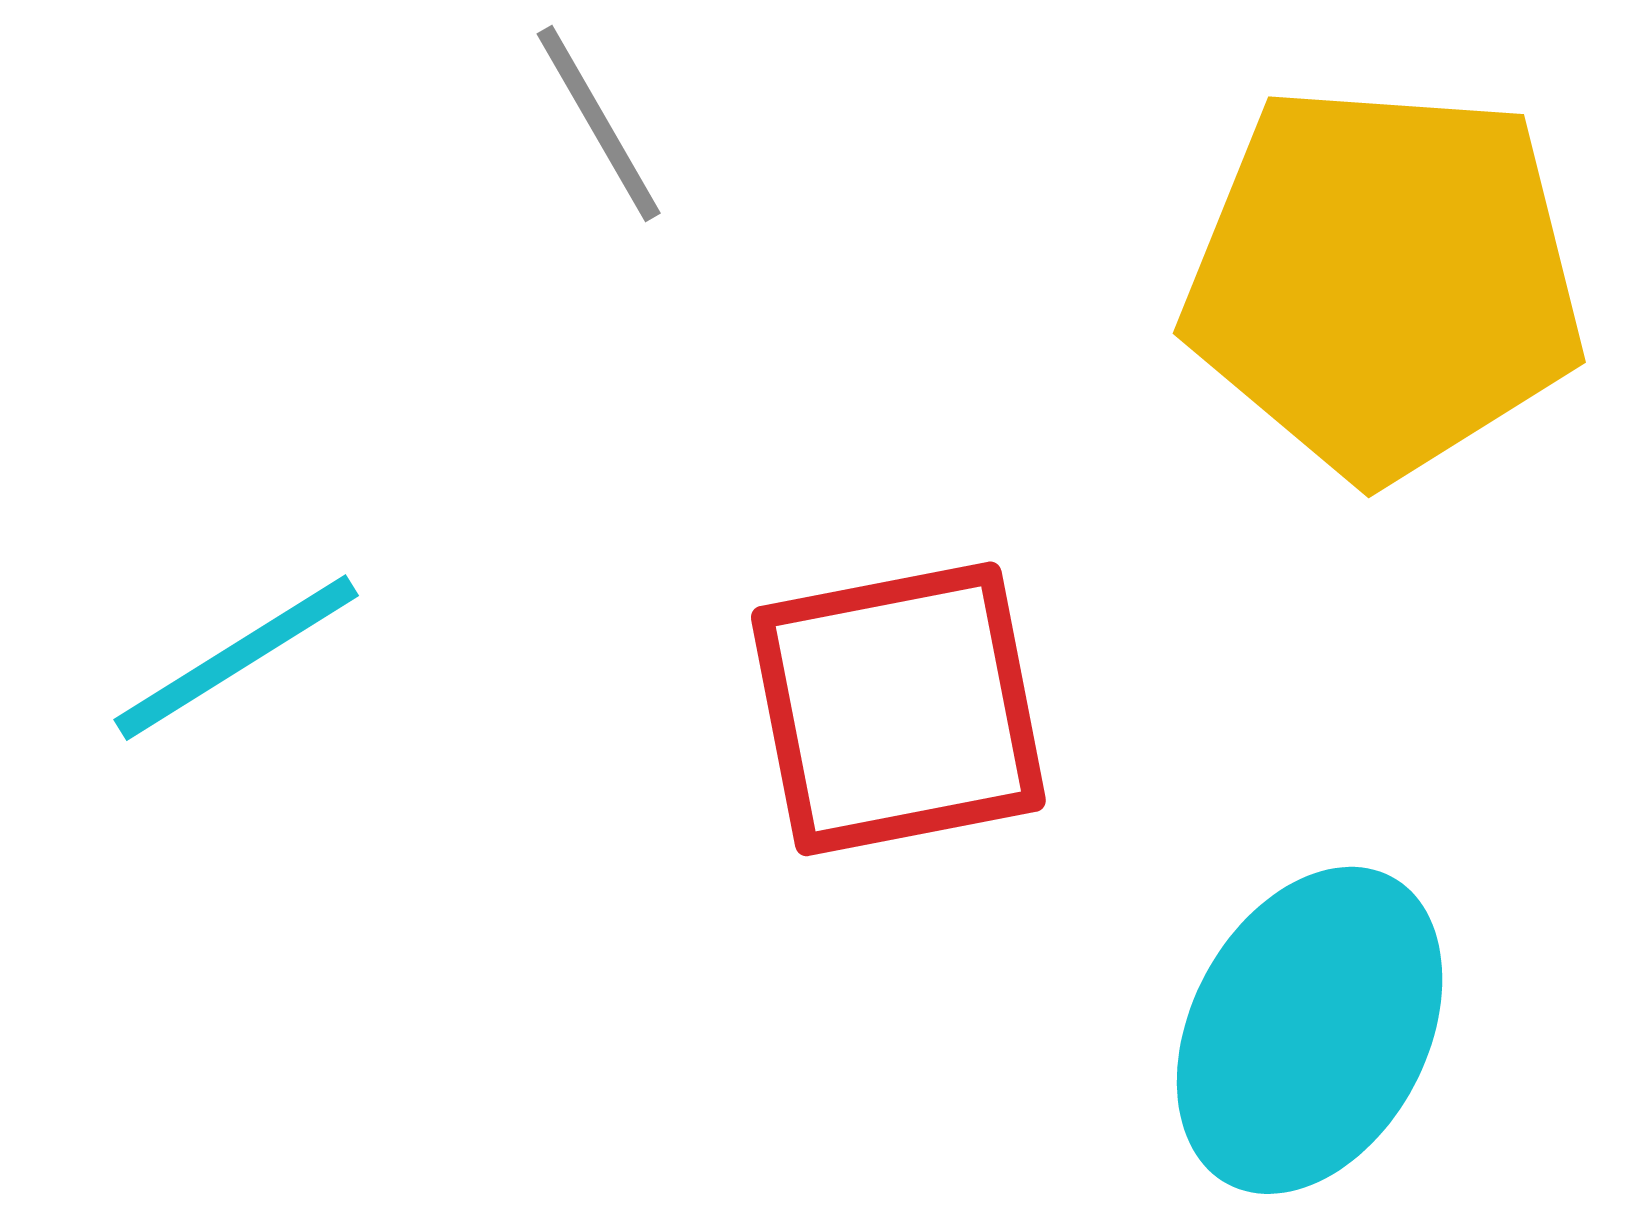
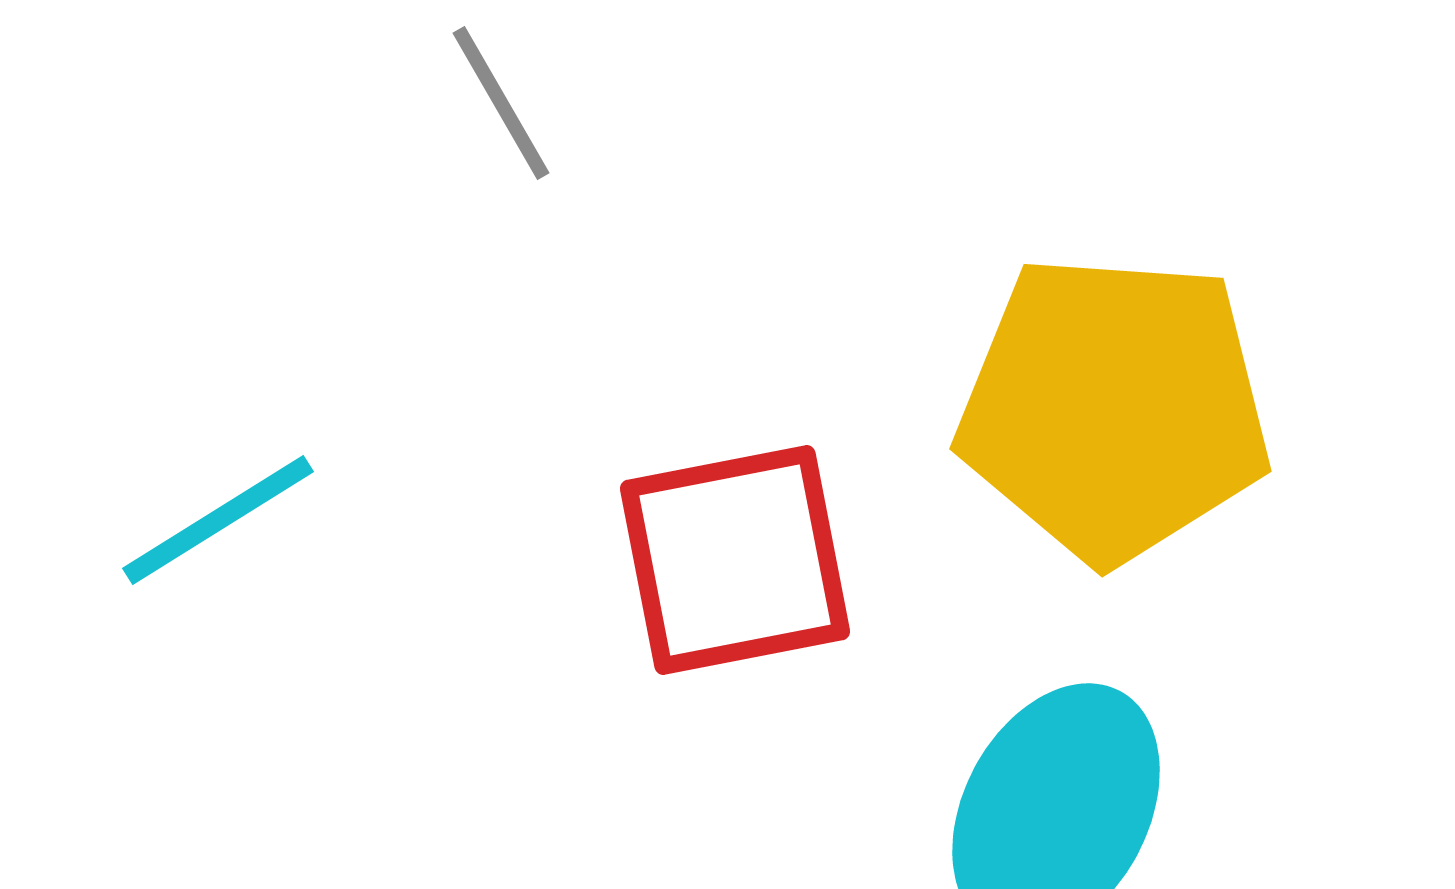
yellow pentagon: (1384, 281) -> (1114, 408), moved

